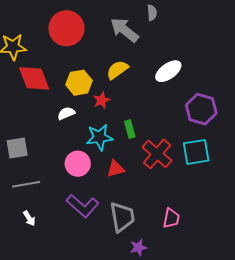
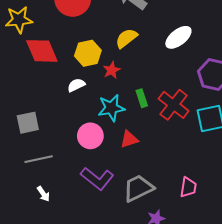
red cross: (157, 154) -> (174, 105), moved
gray trapezoid: (122, 217) -> (138, 188), turned -104

